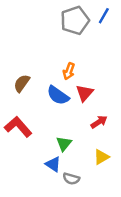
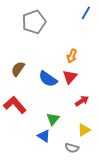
gray pentagon: (75, 21) -> (34, 22), moved
orange arrow: (69, 71) -> (72, 56), moved
gray semicircle: (71, 179) -> (72, 148), moved

